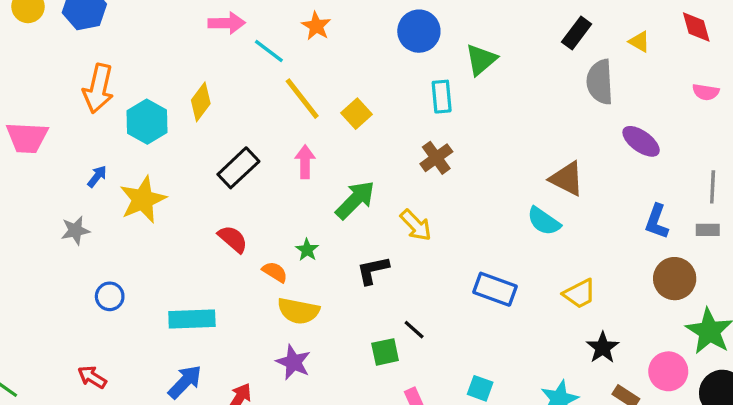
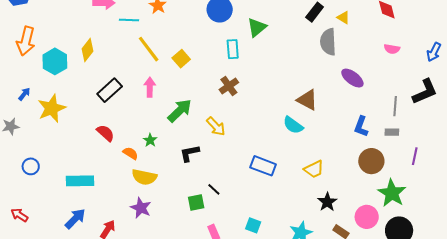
yellow triangle: (639, 42) -> (343, 18), moved
cyan line: (269, 51) -> (129, 20), turned -36

